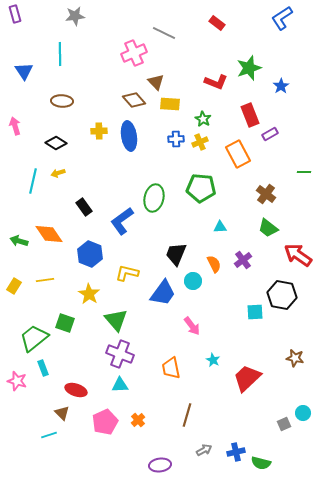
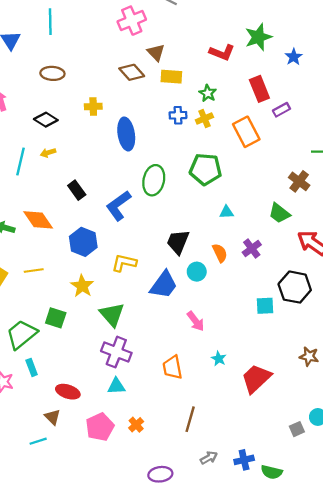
blue ellipse: (129, 136) -> (126, 134), moved
brown cross: (266, 194) -> (299, 181), moved

